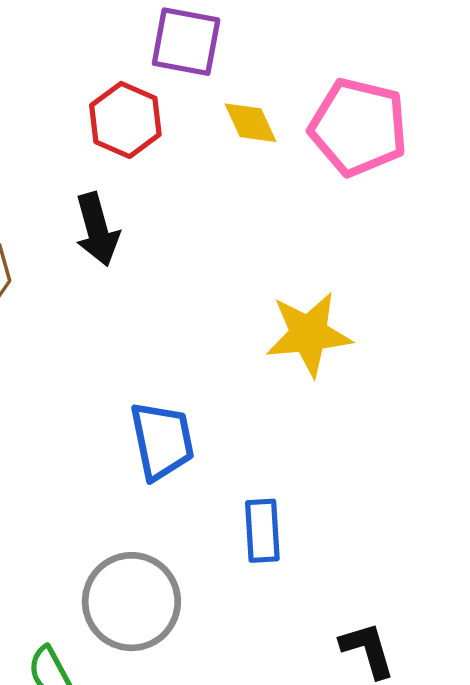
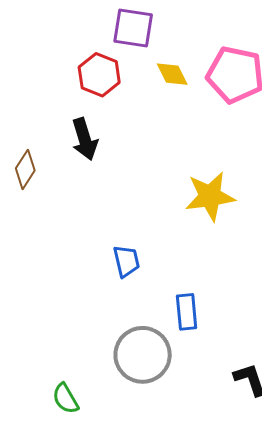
blue trapezoid: (162, 441) -> (126, 261), size x0.7
gray circle: (131, 602) -> (143, 355), moved

